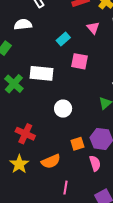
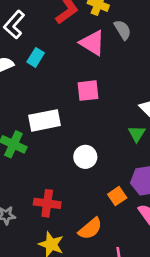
pink triangle: (93, 28) -> (92, 43), size x1.5
cyan rectangle: (63, 39) -> (36, 57), moved

